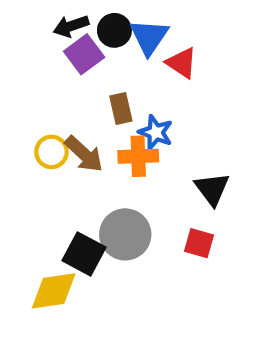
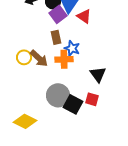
purple square: (84, 54) -> (58, 14), moved
black square: (84, 254) -> (73, 104), moved
yellow diamond: (54, 291) -> (25, 121), turned 35

